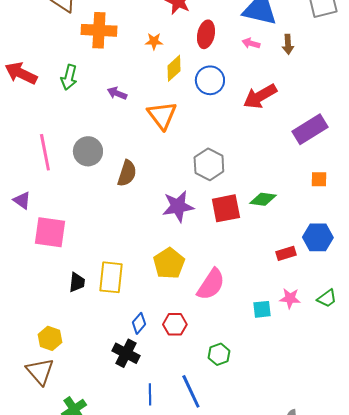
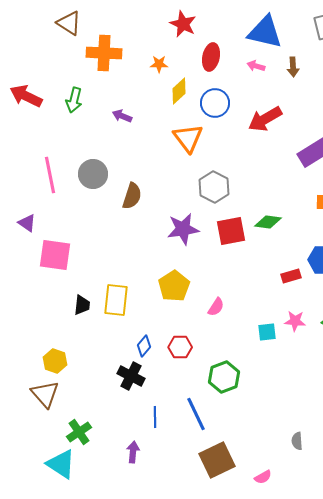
orange triangle: (162, 115) -> (188, 138), moved
pink semicircle: (211, 284) -> (216, 307), size x0.6
green hexagon: (219, 354) -> (224, 377), size x1.4

